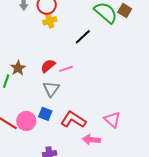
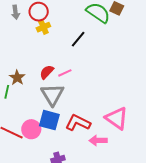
gray triangle: (51, 89) -> (52, 95), size x1.4
blue square: (45, 114) -> (49, 120), size x1.5
pink triangle: (112, 120) -> (117, 118), size x1.4

